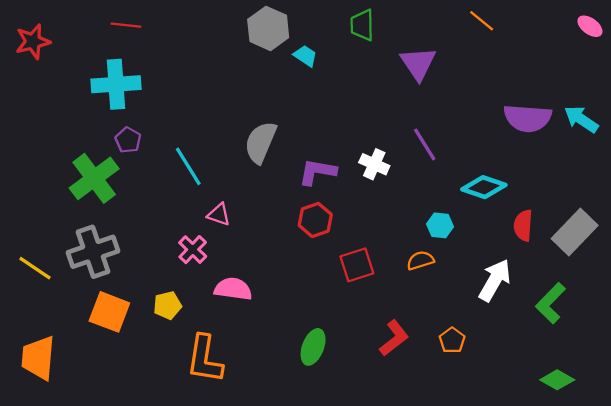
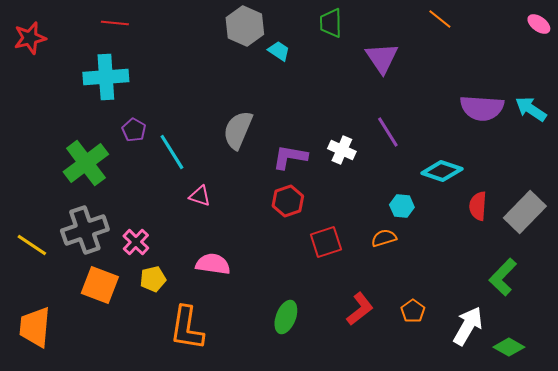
purple pentagon: (128, 140) -> (134, 130), moved
pink cross: (193, 250) -> (136, 242), moved
white arrow: (495, 280) -> (468, 326), moved

